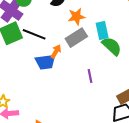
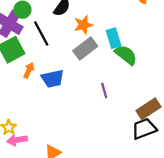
black line: (34, 34) -> (41, 34), moved, turned 45
orange arrow: (56, 51) -> (29, 70), moved

